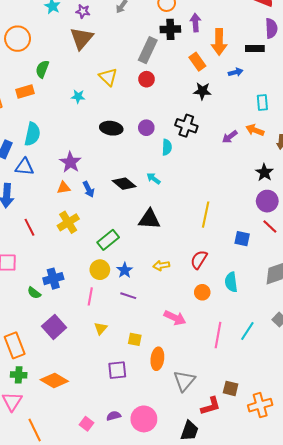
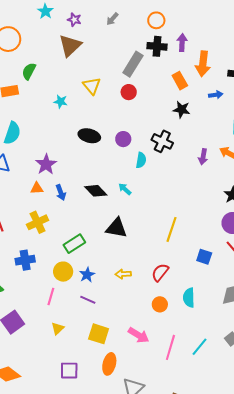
purple arrow: (230, 137) -> (203, 157), turned -49
blue cross: (53, 279) -> (25, 260), moved
pink arrow: (175, 318) -> (139, 335), moved
yellow square: (135, 339) -> (99, 334), moved, size x1.5

